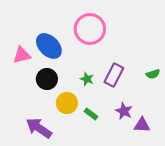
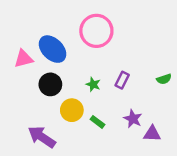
purple rectangle: (114, 75) -> (122, 80), size x0.7

